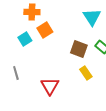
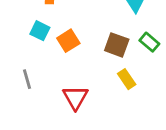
orange square: (45, 30) -> (68, 41), moved
cyan square: (25, 39) -> (40, 31), turned -32

